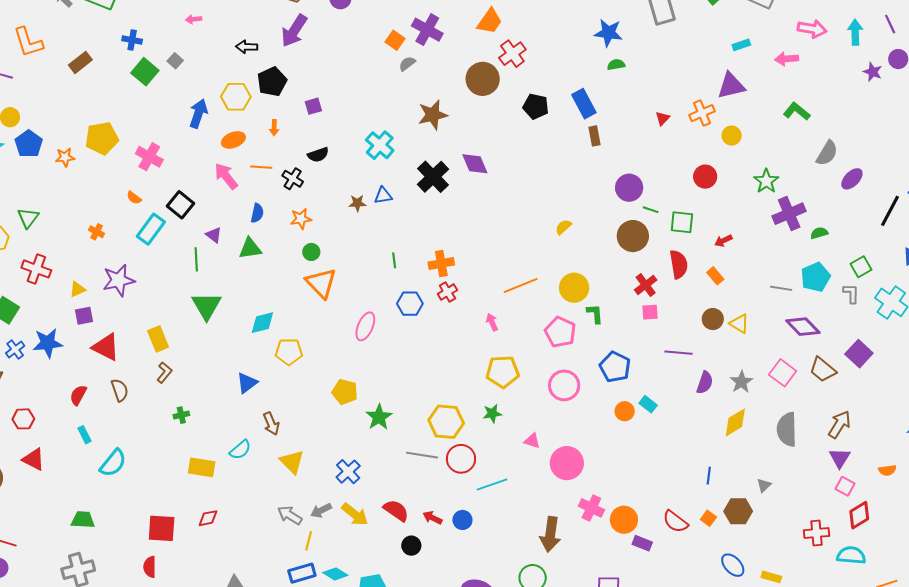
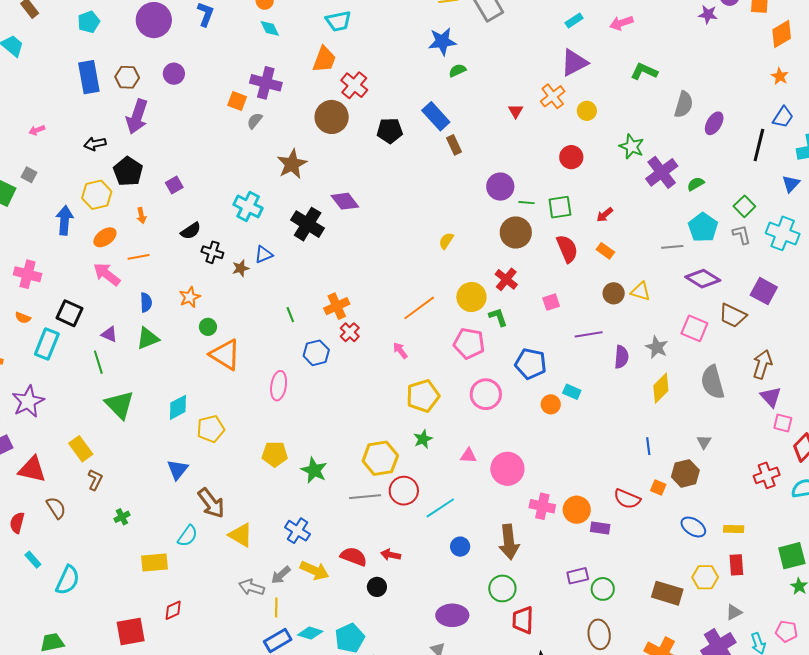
black cross: (293, 179) -> (212, 252), moved
red cross: (646, 285) -> (506, 279), moved
brown arrow: (271, 424) -> (211, 503), size x1.4
blue circle: (462, 520) -> (460, 547), moved

